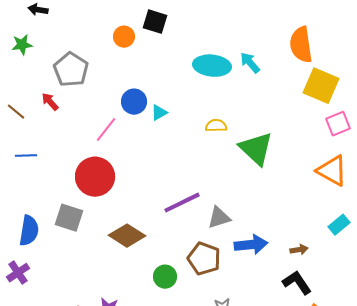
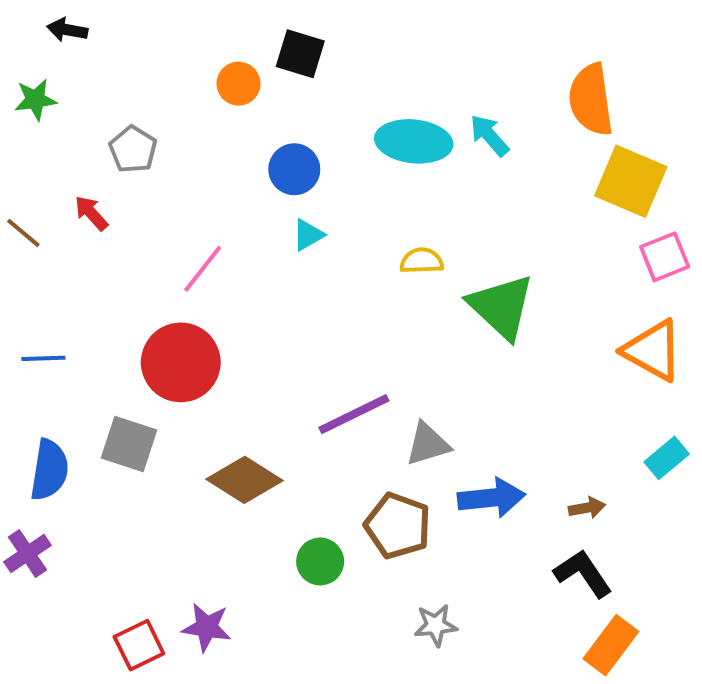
gray pentagon: (71, 70) -> (133, 149), size x0.7
blue circle: (134, 102) -> (294, 169), moved
blue line: (26, 156) -> (43, 358), moved

